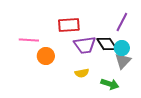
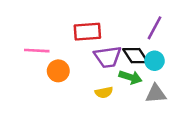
gray triangle: (123, 61) -> (156, 94), moved, turned 42
green arrow: (110, 84) -> (130, 77), moved

